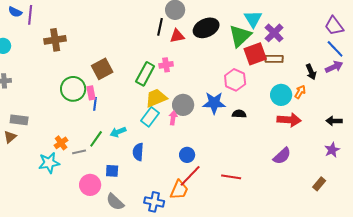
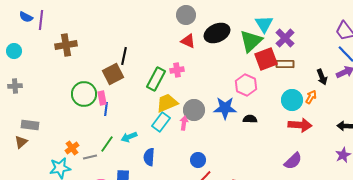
black line: (160, 27) -> (124, 56), moved
red triangle: (177, 36) -> (188, 41), turned 35

